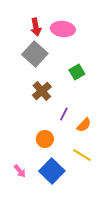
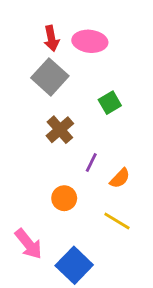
pink arrow: (20, 171) -> (29, 244), size x1.6
blue square: (52, 171) -> (74, 265), moved

